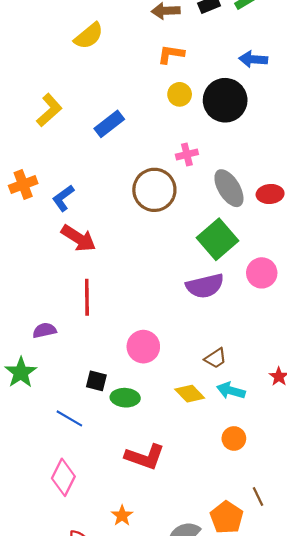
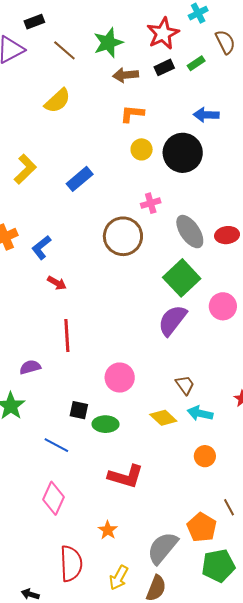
red arrow: (78, 238) -> (57, 283), size x0.6
purple semicircle: (205, 286) -> (172, 320), turned 144
brown trapezoid: (216, 358) -> (185, 385), turned -90

